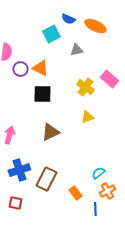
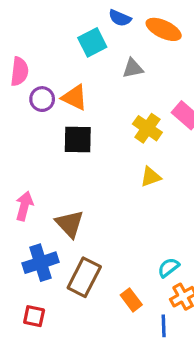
brown triangle: (50, 132) -> (70, 224), moved, turned -48

